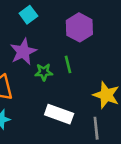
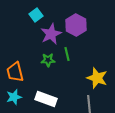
purple star: (23, 52) -> (51, 34), moved
white rectangle: (59, 114) -> (46, 99), moved

